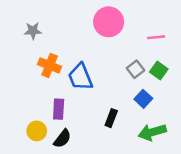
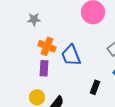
purple rectangle: (59, 109) -> (44, 68), moved

